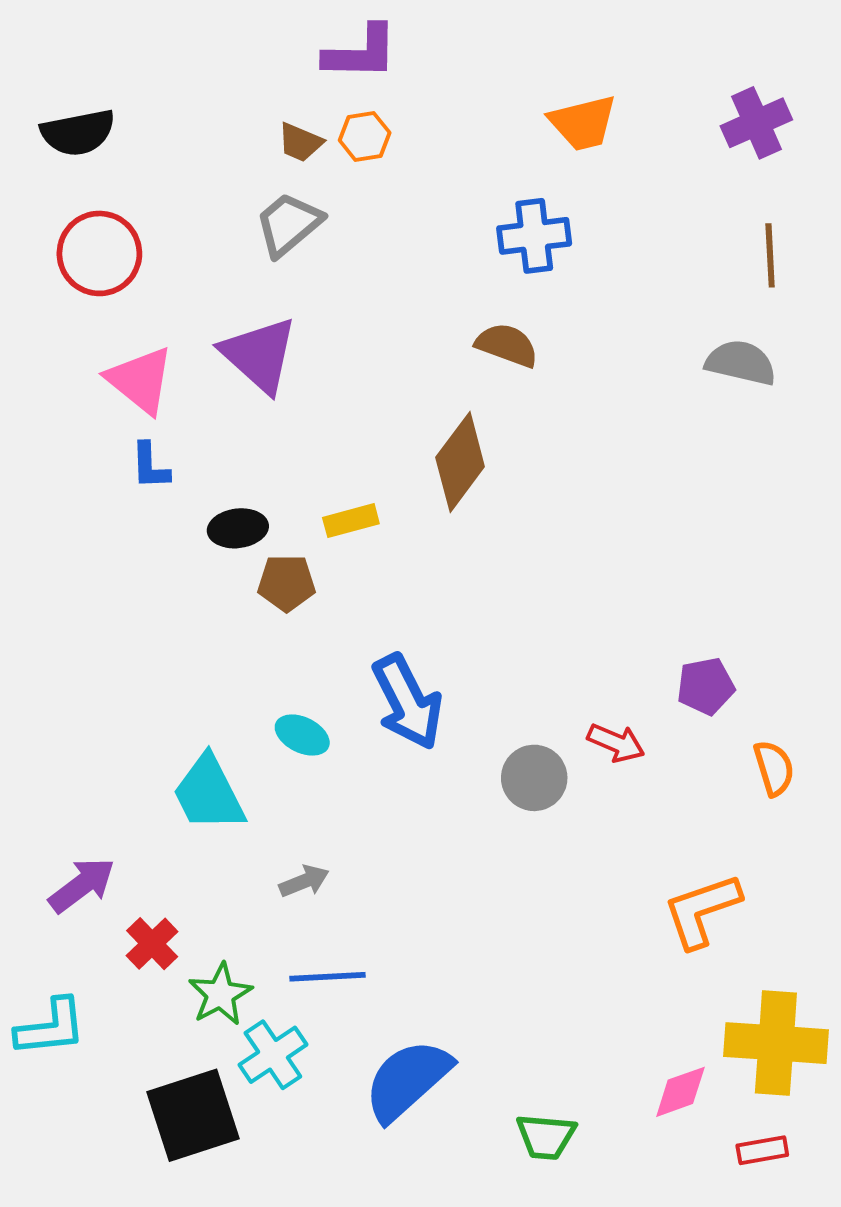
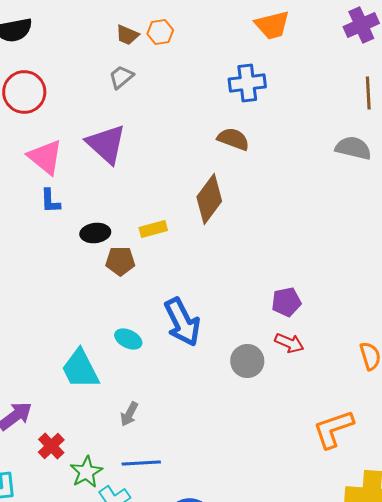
gray trapezoid: (289, 224) -> (121, 77), size x0.7
purple pentagon: (706, 686) -> (286, 302), moved
gray arrow: (304, 881) -> (129, 414), turned 140

